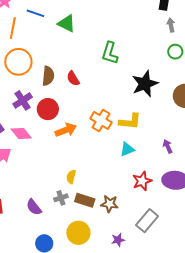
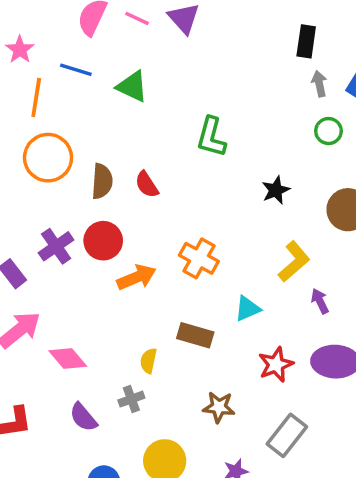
black star: (145, 84) -> (276, 190), size x0.6
purple cross: (23, 100) -> (56, 246), moved
yellow L-shape: (130, 121) -> (294, 262), moved, turned -45
pink diamond: (21, 133) -> (68, 359), moved
brown rectangle: (85, 200) -> (195, 335), moved

